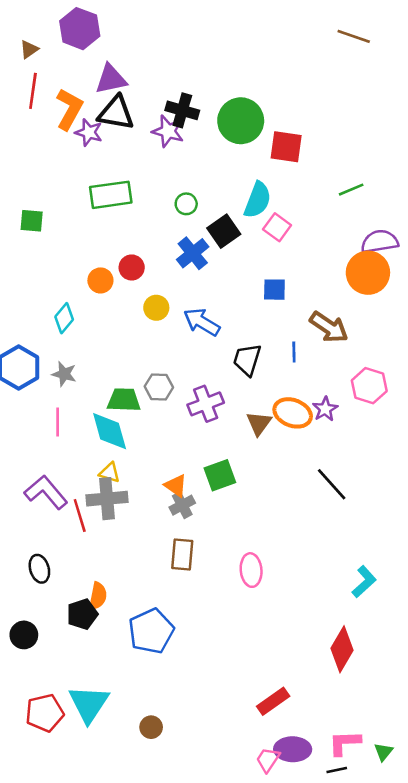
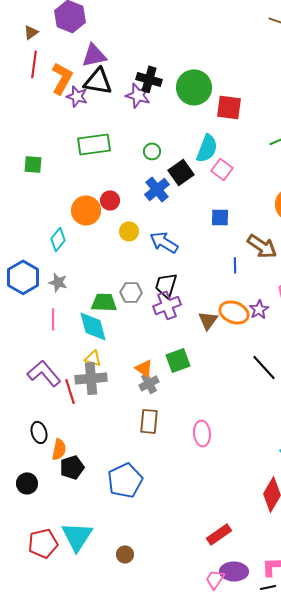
orange circle: (100, 280) -> (86, 210), size x1.5
black trapezoid: (247, 360) -> (166, 285), moved
orange semicircle: (98, 596) -> (59, 449), moved

